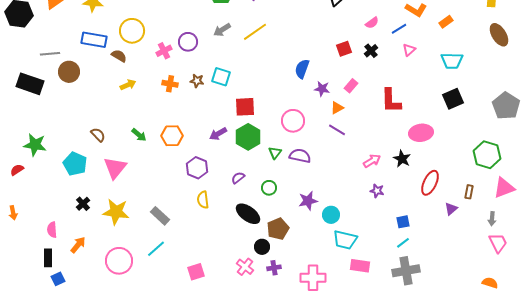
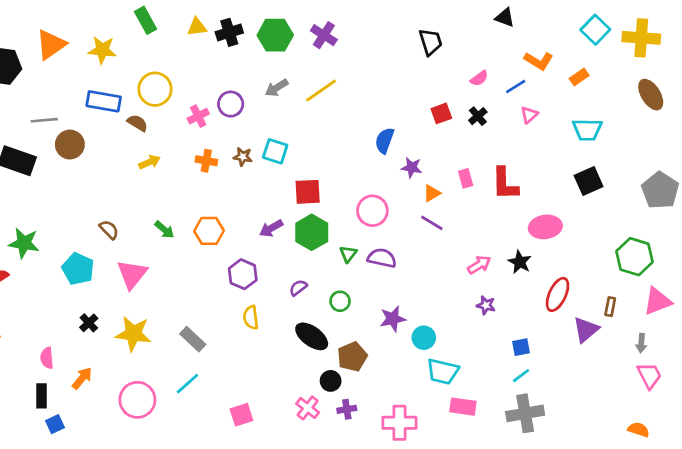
pink rectangle: (351, 86) -> (466, 178), moved, turned -56
purple triangle: (451, 209) -> (586, 330), size x1.5

